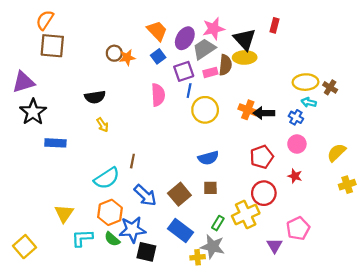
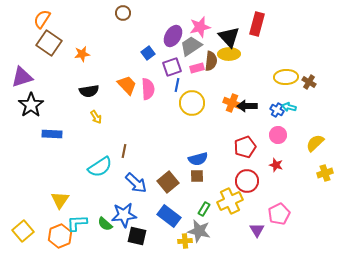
red rectangle: (275, 25) -> (257, 24), size x1.6
orange trapezoid: (157, 31) -> (127, 85), moved
brown square: (52, 46) -> (49, 43), turned 30
brown circle: (114, 53) -> (123, 13), moved
orange star: (127, 57) -> (82, 54), moved
cyan arrow: (309, 102) -> (289, 107), moved
blue semicircle: (208, 158) -> (198, 159), moved
orange hexagon: (110, 212) -> (60, 236), moved

